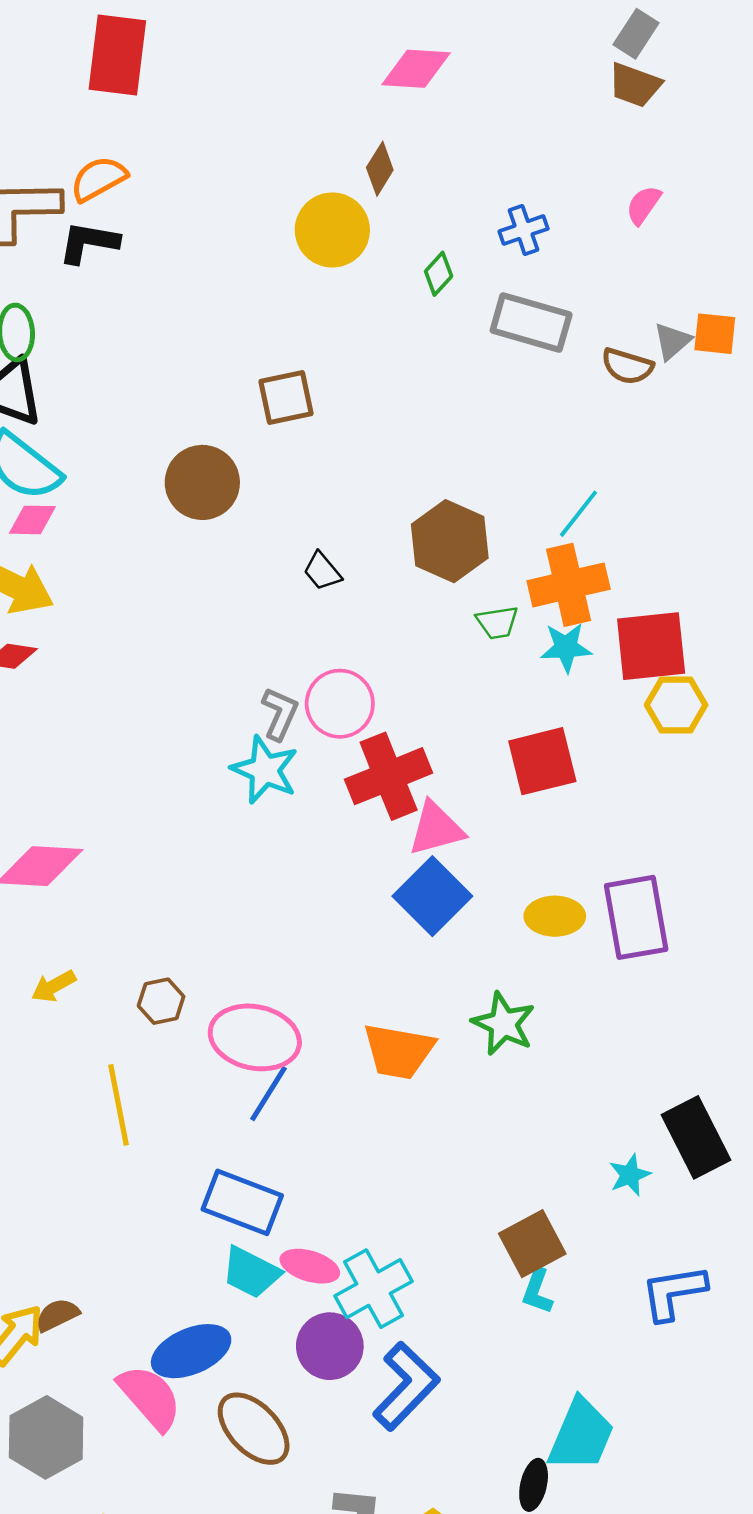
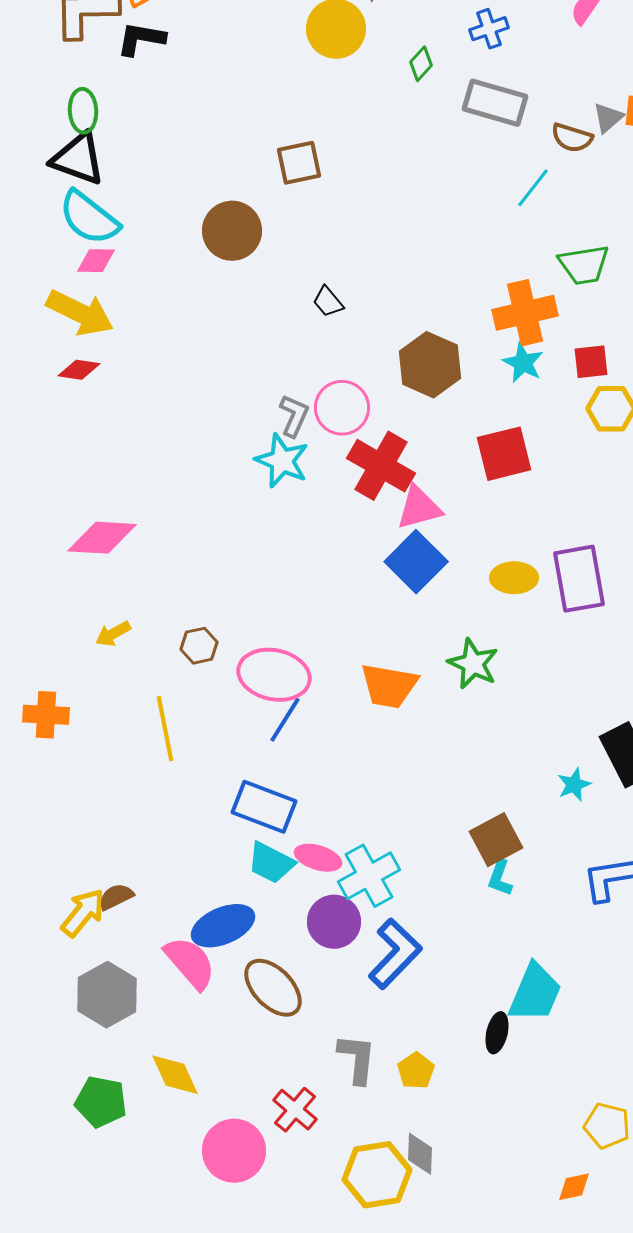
cyan line: (579, 514) -> (533, 188), moved
brown hexagon: (450, 541) -> (430, 365), moved
green trapezoid: (497, 622) -> (584, 265), moved, size x1.5
red square: (651, 646) -> (591, 362), size x0.6
cyan star: (566, 647) -> (523, 363), turned 30
red cross: (389, 776) -> (381, 466), turned -38

